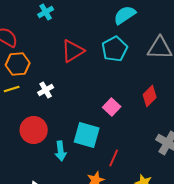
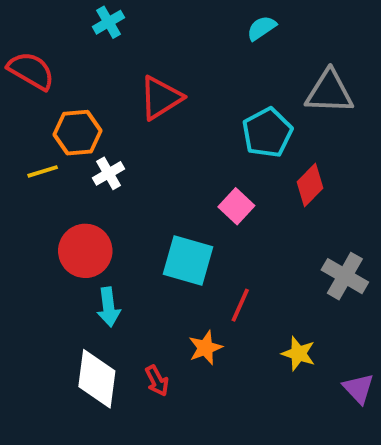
cyan semicircle: (125, 15) -> (262, 28), size x0.7
cyan pentagon: (115, 49) -> (267, 133), moved
orange hexagon: (18, 64) -> (78, 133), moved
cyan arrow: (61, 151) -> (109, 307), moved

